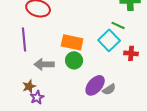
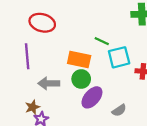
green line: (118, 25) -> (102, 41), moved
cyan square: (109, 40) -> (119, 57), turned 30
purple ellipse: (95, 85) -> (92, 97), moved

